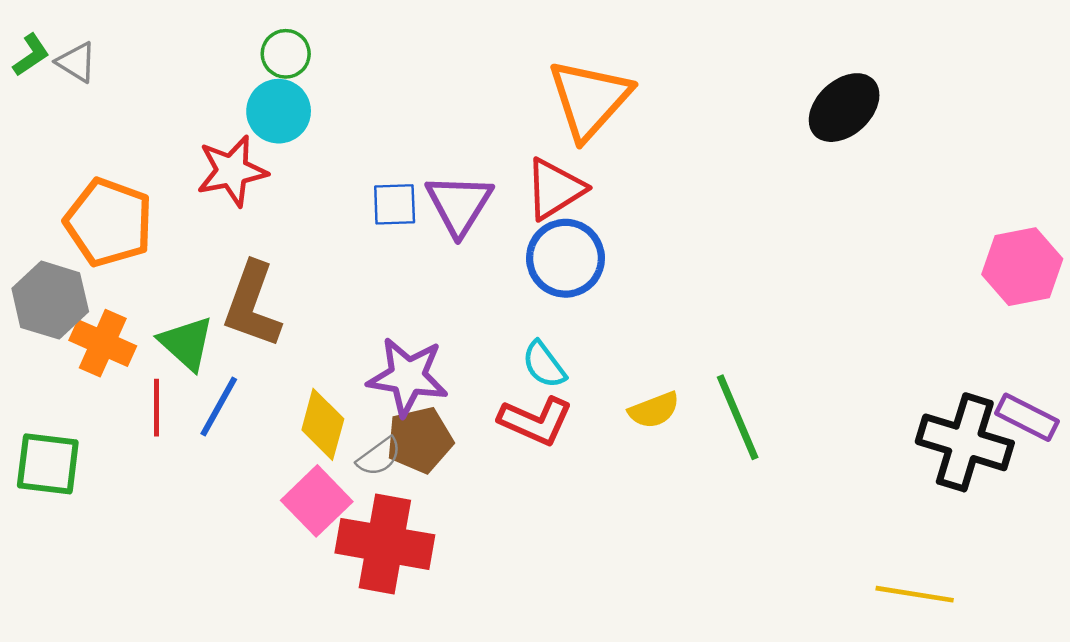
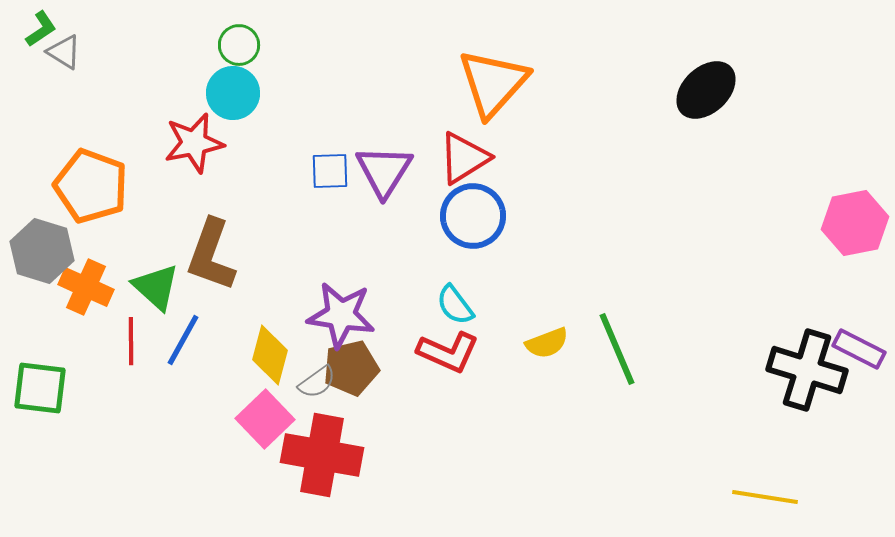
green L-shape: (31, 55) -> (41, 29), moved

